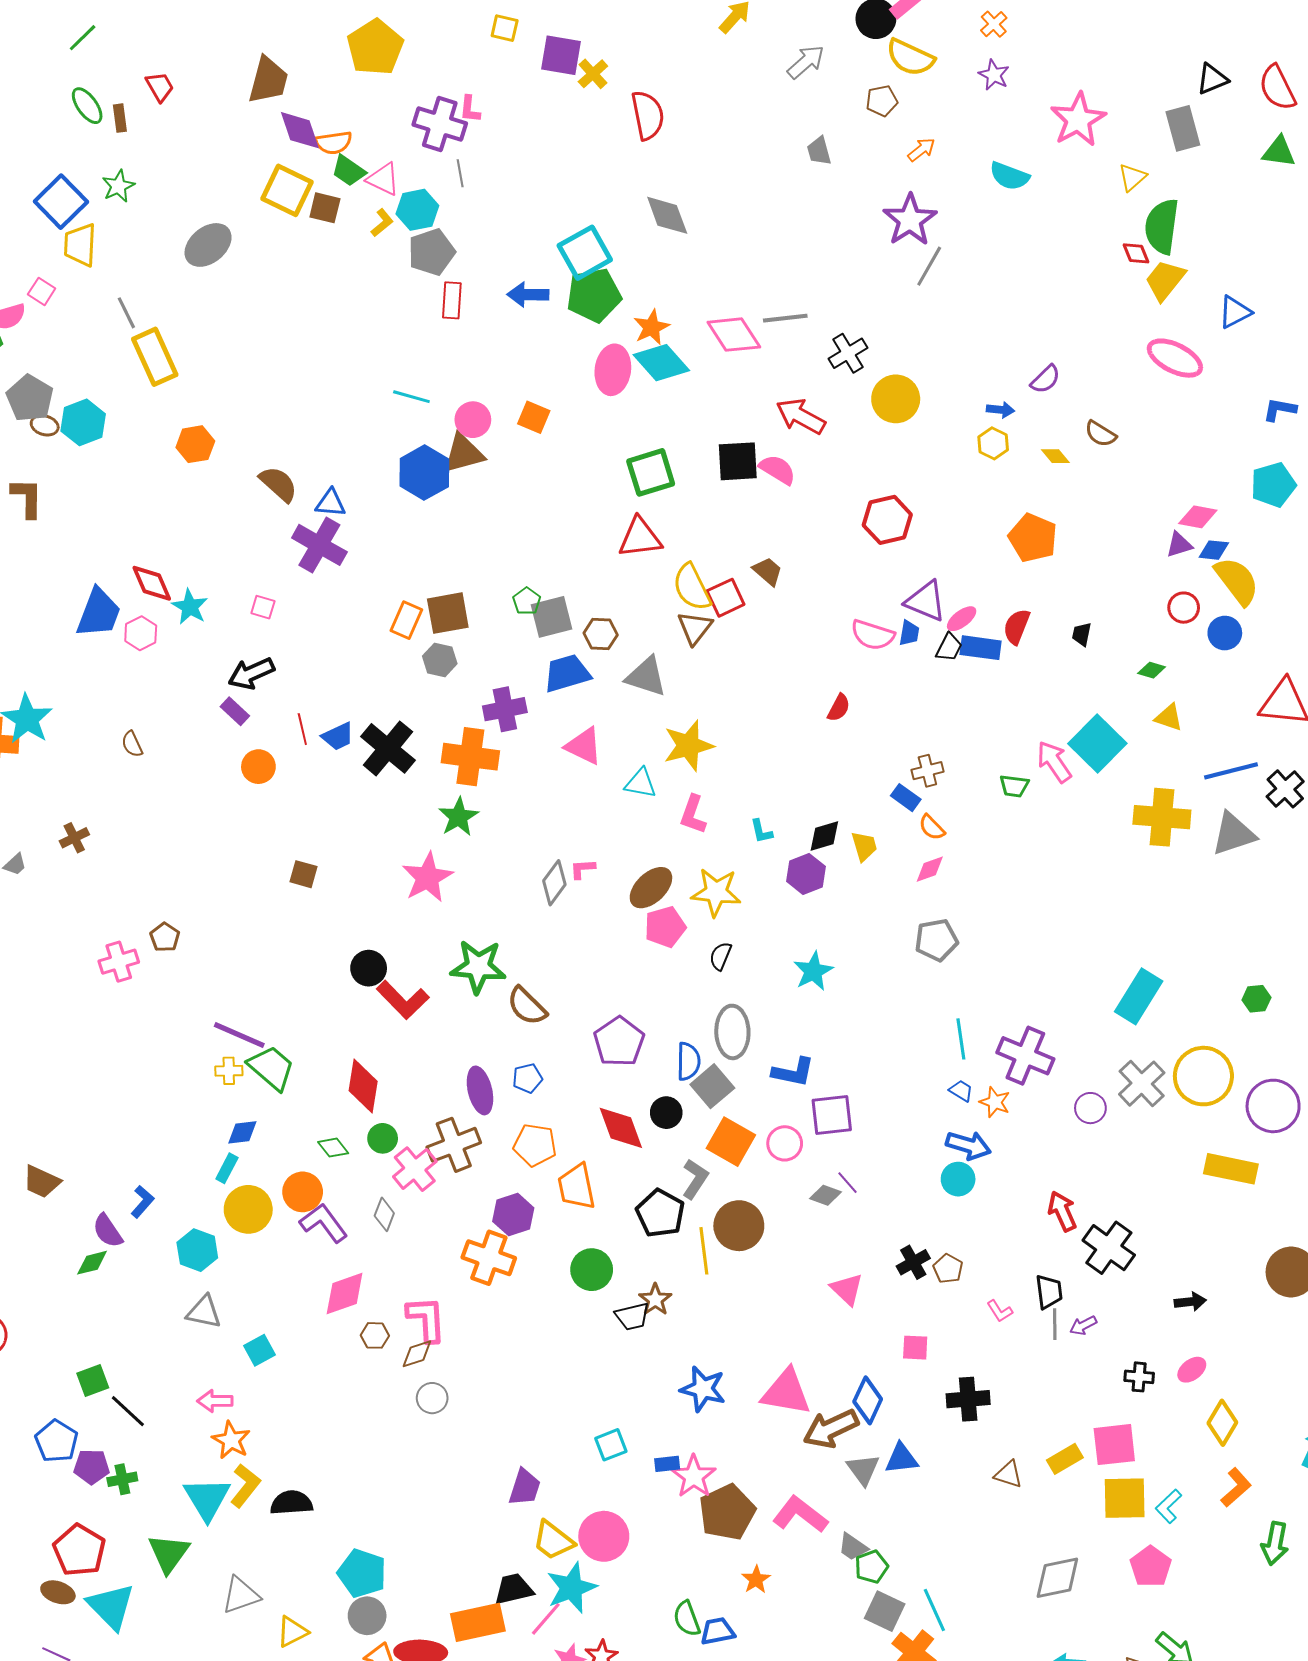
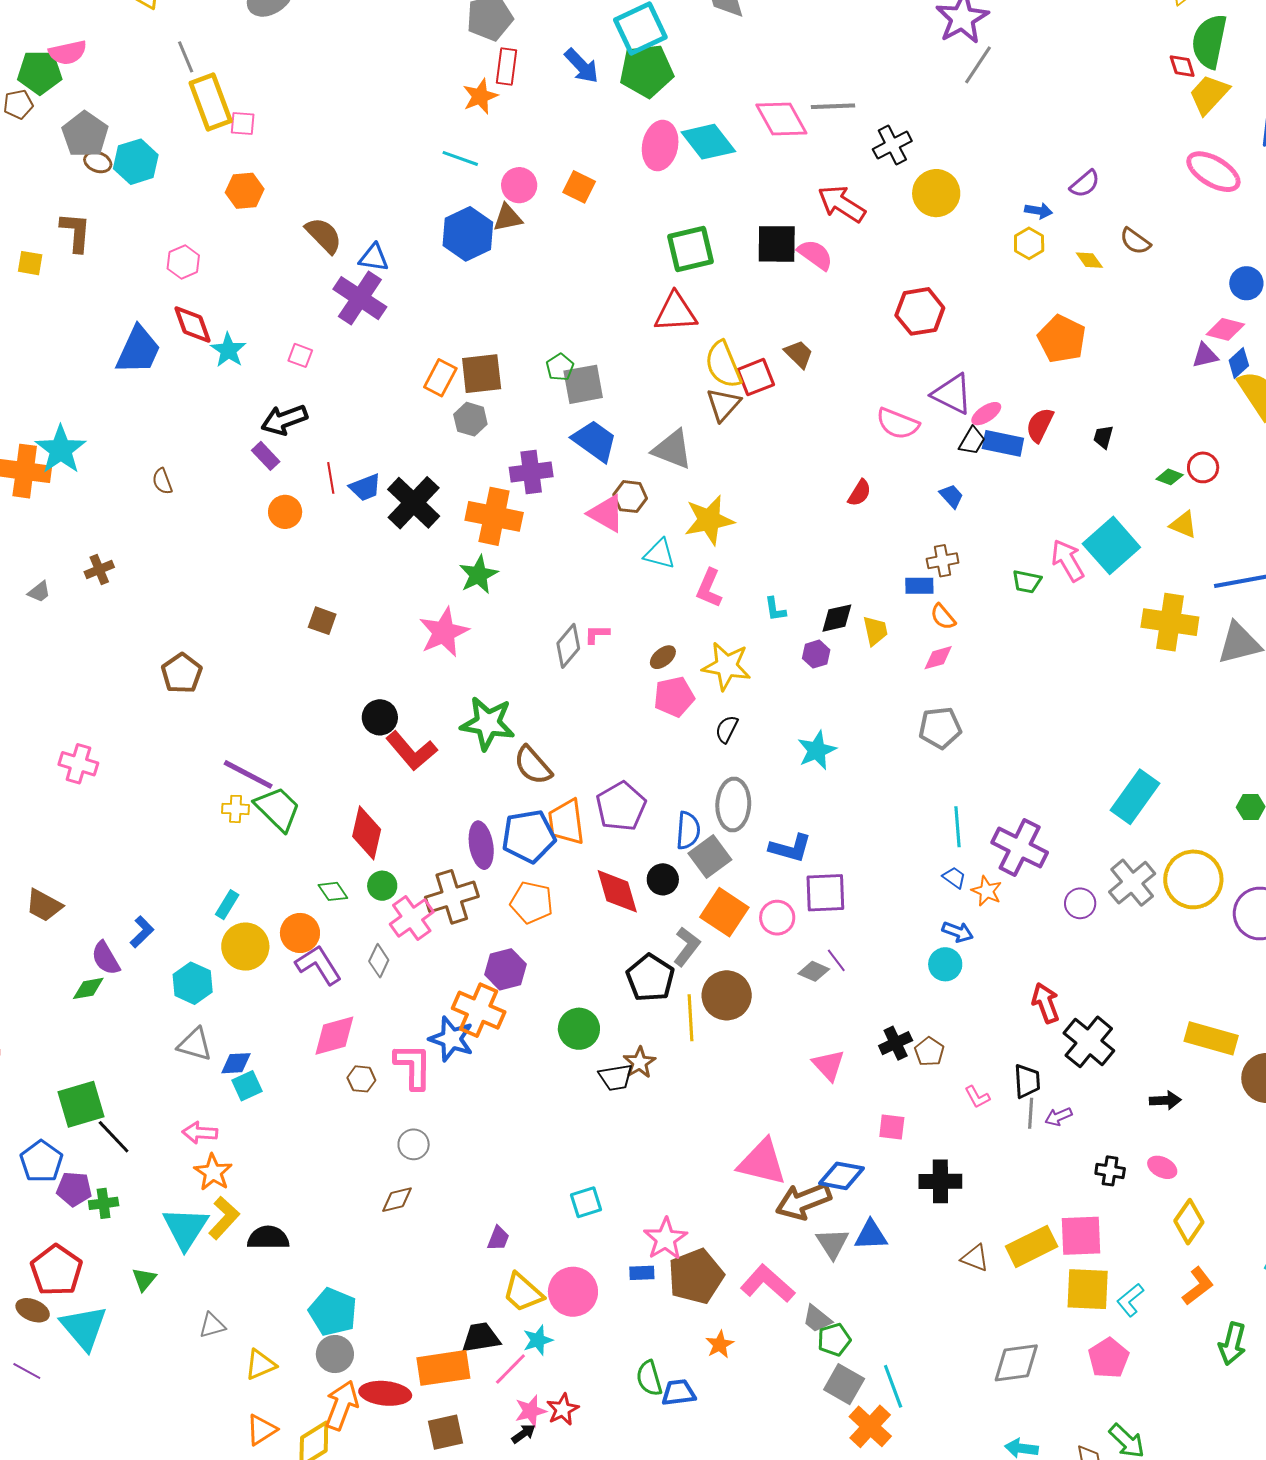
pink square: (42, 291) -> (243, 124), moved, turned -32
blue arrow: (528, 295) -> (582, 66), turned -138
orange star: (651, 327) -> (480, 96), moved
brown triangle: (463, 453) -> (508, 218), size x0.7
blue diamond: (1214, 550) -> (1239, 363), turned -52
red circle: (1184, 608) -> (1203, 467), moved
pink hexagon: (141, 633) -> (183, 262), moved
blue trapezoid: (909, 633) -> (951, 496), moved, turned -56
blue circle: (1225, 633) -> (1246, 283), moved
brown hexagon: (601, 634) -> (630, 497), moved
blue trapezoid: (567, 673) -> (595, 441), turned 48
blue rectangle: (906, 798) -> (919, 586), turned -40
purple hexagon: (806, 874) -> (816, 654), size x0.7
brown ellipse: (651, 888) -> (663, 657), size x0.6
brown pentagon: (165, 937) -> (182, 673), size x1.4
pink cross: (119, 962) -> (78, 764), moved, turned 30
blue pentagon: (527, 1078) -> (529, 836), size x1.8
blue diamond: (242, 1132) -> (236, 1063), moved
blue arrow: (968, 1145) -> (958, 932), size x0.7
yellow rectangle: (1231, 1169) -> (1211, 1038), moved
orange trapezoid: (577, 1187) -> (566, 822), moved
brown diamond: (417, 1354) -> (397, 1200), moved
pink ellipse: (1192, 1370) -> (1162, 1167), turned 60
green square: (93, 1380) -> (81, 1104), size x1.5
blue star: (703, 1389) -> (451, 1039), moved
blue diamond: (868, 1400) -> (842, 1176), turned 72
yellow rectangle: (1065, 1459) -> (1032, 1246), size x1.4
blue rectangle: (667, 1464) -> (642, 1273), moved
purple trapezoid: (525, 1487) -> (498, 1238), size x0.7
green triangle: (169, 1553) -> (144, 1279), size x0.6
cyan star: (571, 1588) -> (538, 1340), size x0.6
gray triangle: (241, 1595) -> (212, 1325), size x0.7

